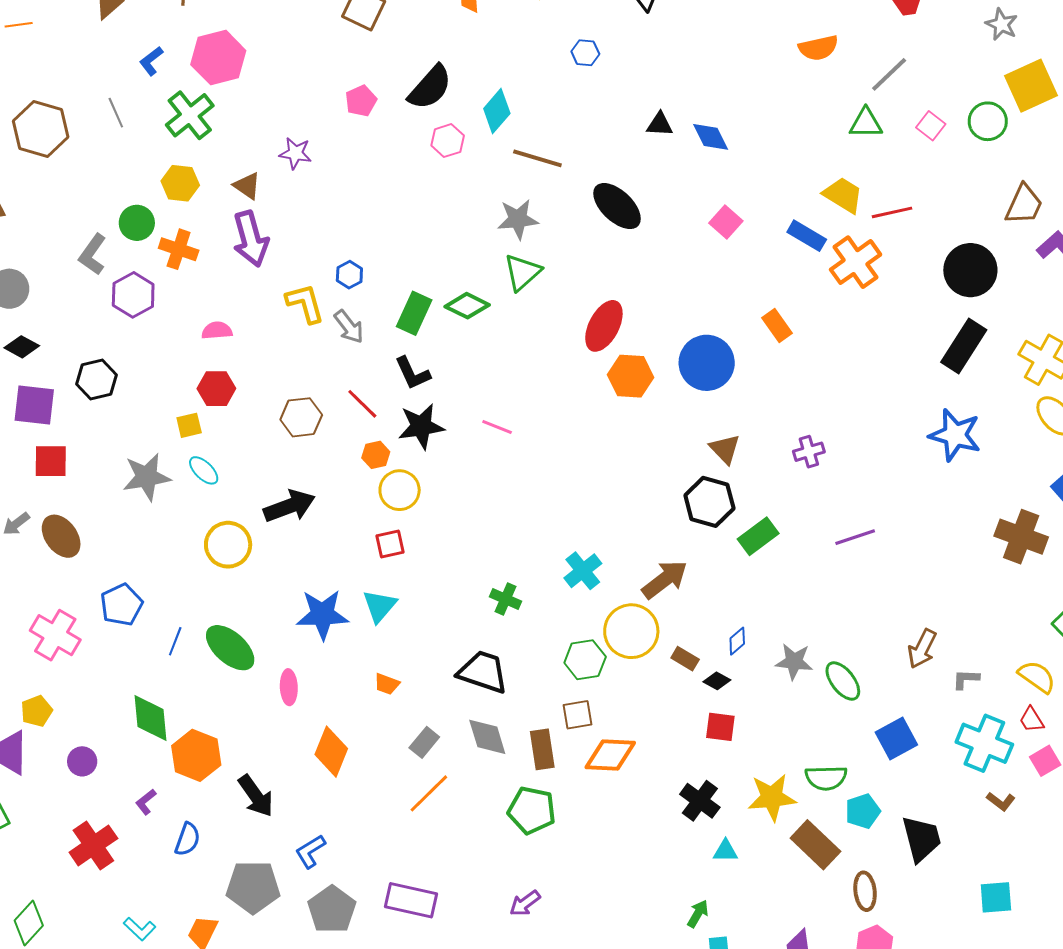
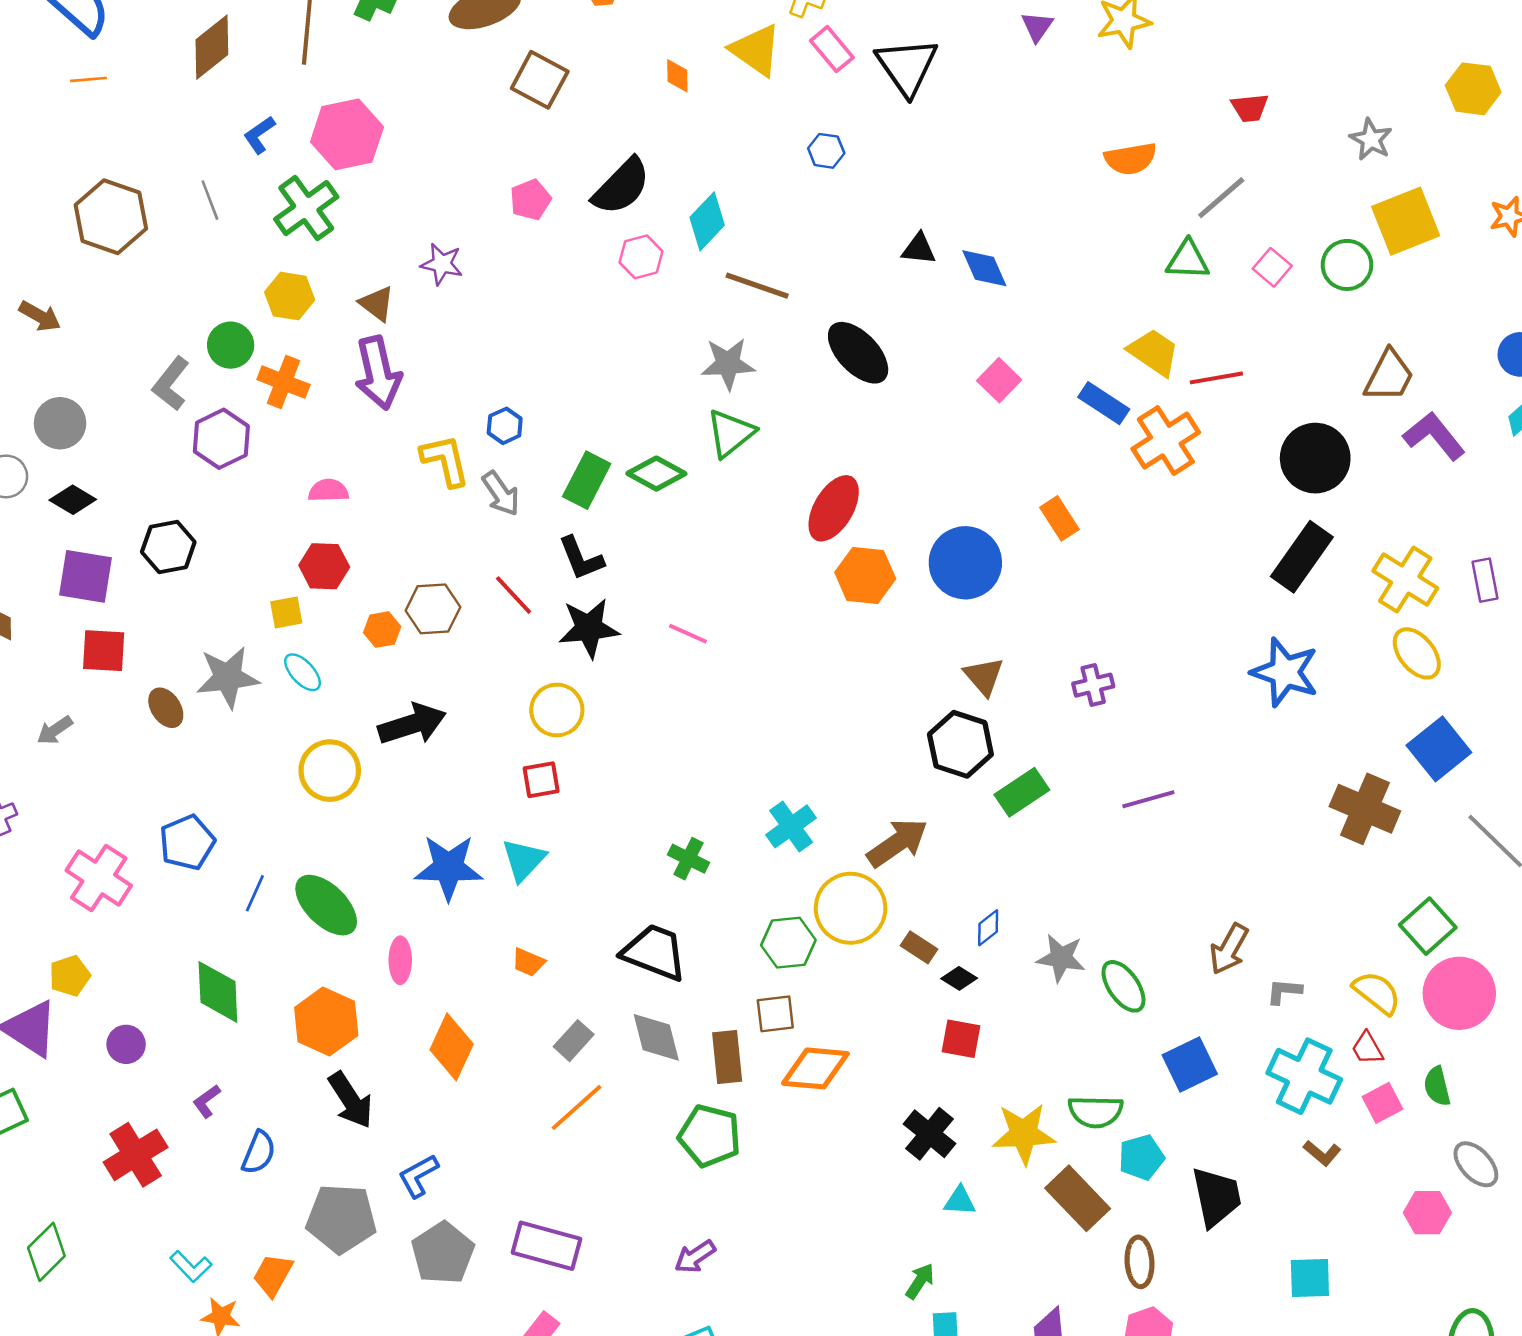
orange hexagon: (376, 455) -> (382, 630), moved
brown ellipse: (61, 536) -> (166, 708), moved, size x0.7
orange hexagon: (196, 755) -> (326, 1022), moved

